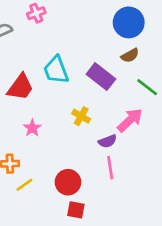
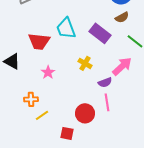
red trapezoid: (20, 87) -> (39, 41), turned 60
red circle: (68, 182) -> (85, 113), moved
red square: (76, 210) -> (67, 133), moved

